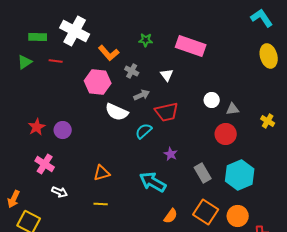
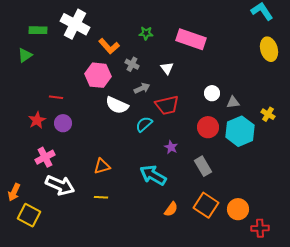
red line: (56, 61) -> (56, 97), moved
red circle: (226, 134) -> (208, 127), moved
pink cross: (45, 164) -> (45, 157), turned 30
cyan hexagon: (240, 175) -> (240, 131), moved
white arrow: (60, 192) -> (60, 185), size x1.8

